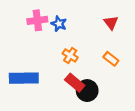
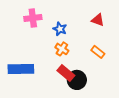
red triangle: (111, 23) -> (98, 20), turned -32
blue star: (59, 24) -> (60, 29), moved

